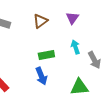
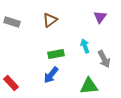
purple triangle: (72, 18) -> (100, 17), moved
blue arrow: (41, 76) -> (51, 75), turned 60

